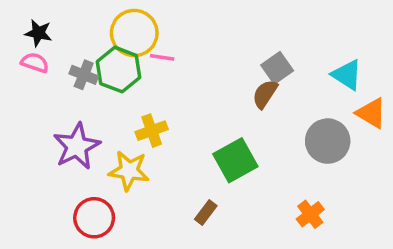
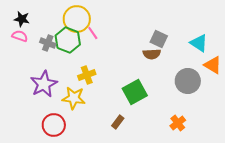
pink line: (162, 57) -> (93, 33), turned 48
gray square: (277, 68) -> (159, 39), turned -30
brown semicircle: (265, 94) -> (152, 54), turned -126

